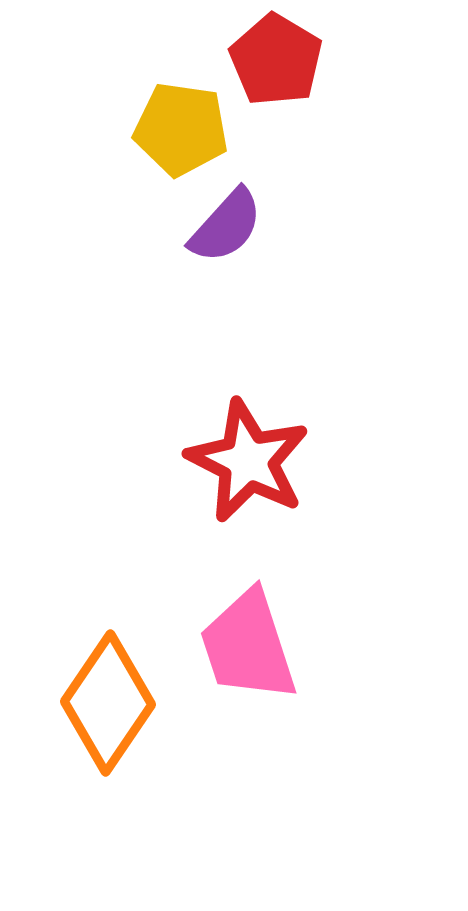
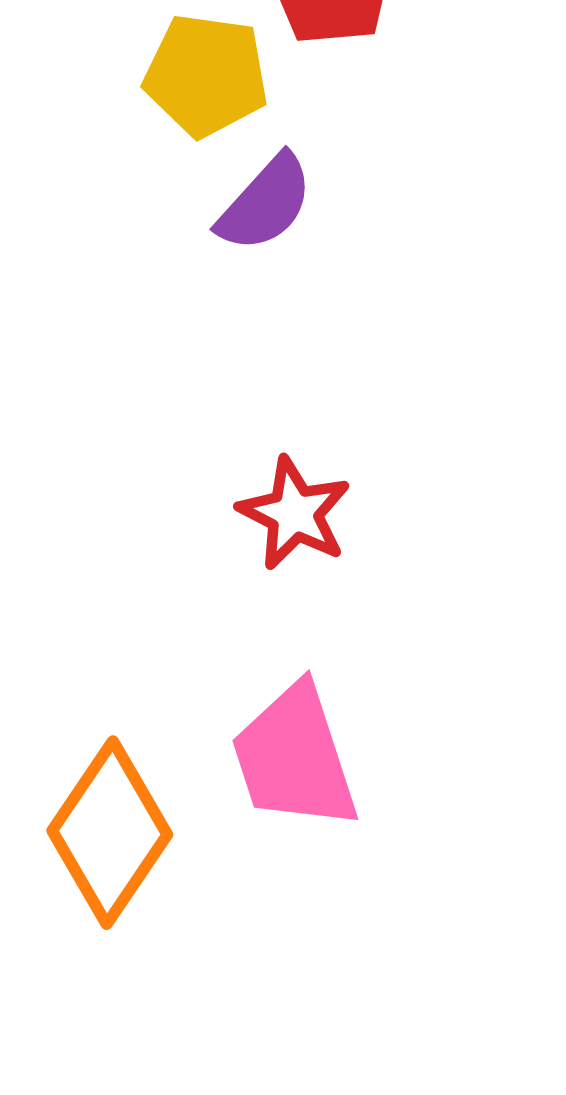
red star: (248, 461) -> (294, 513), size x0.7

